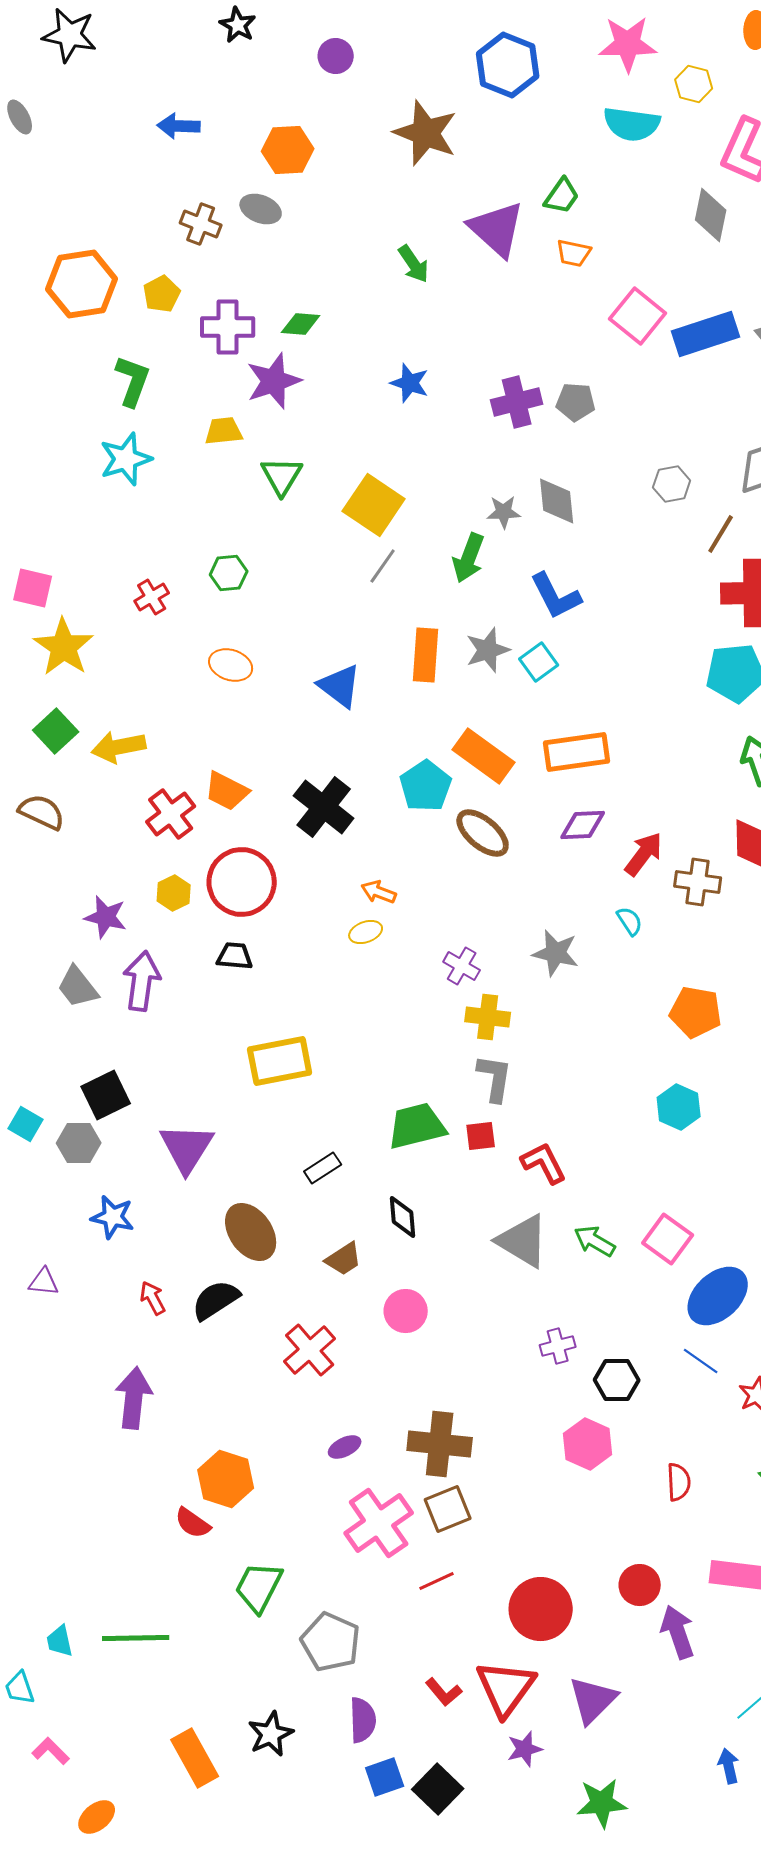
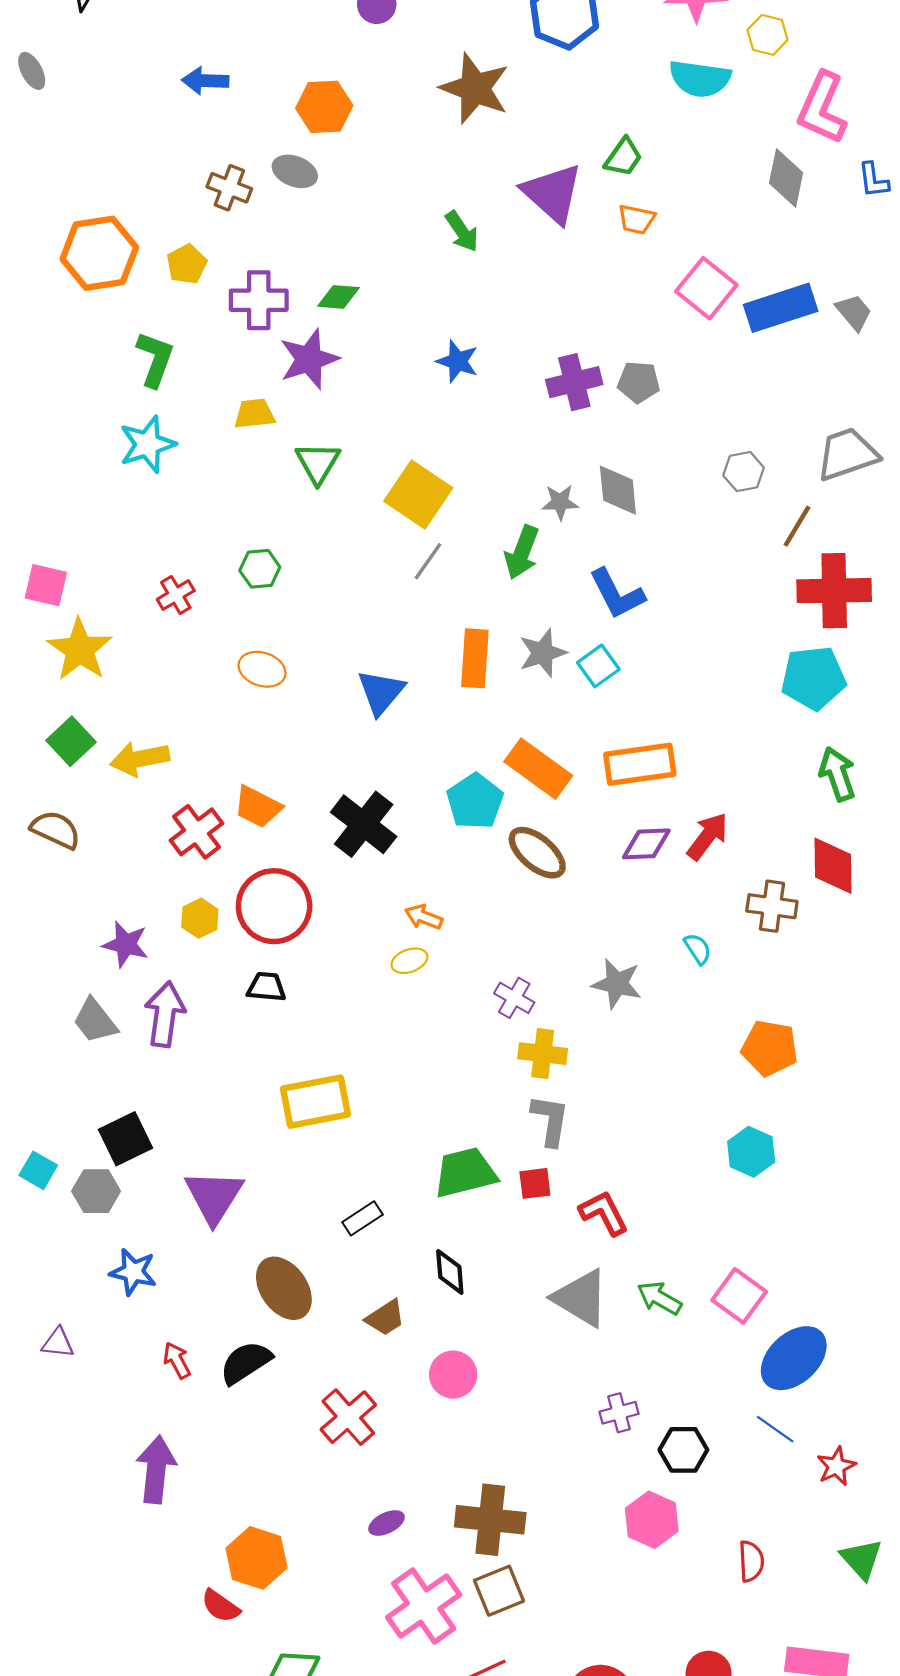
blue triangle: (340, 686) -> (381, 692), turned 33
red arrow: (644, 854) -> (707, 836), moved

